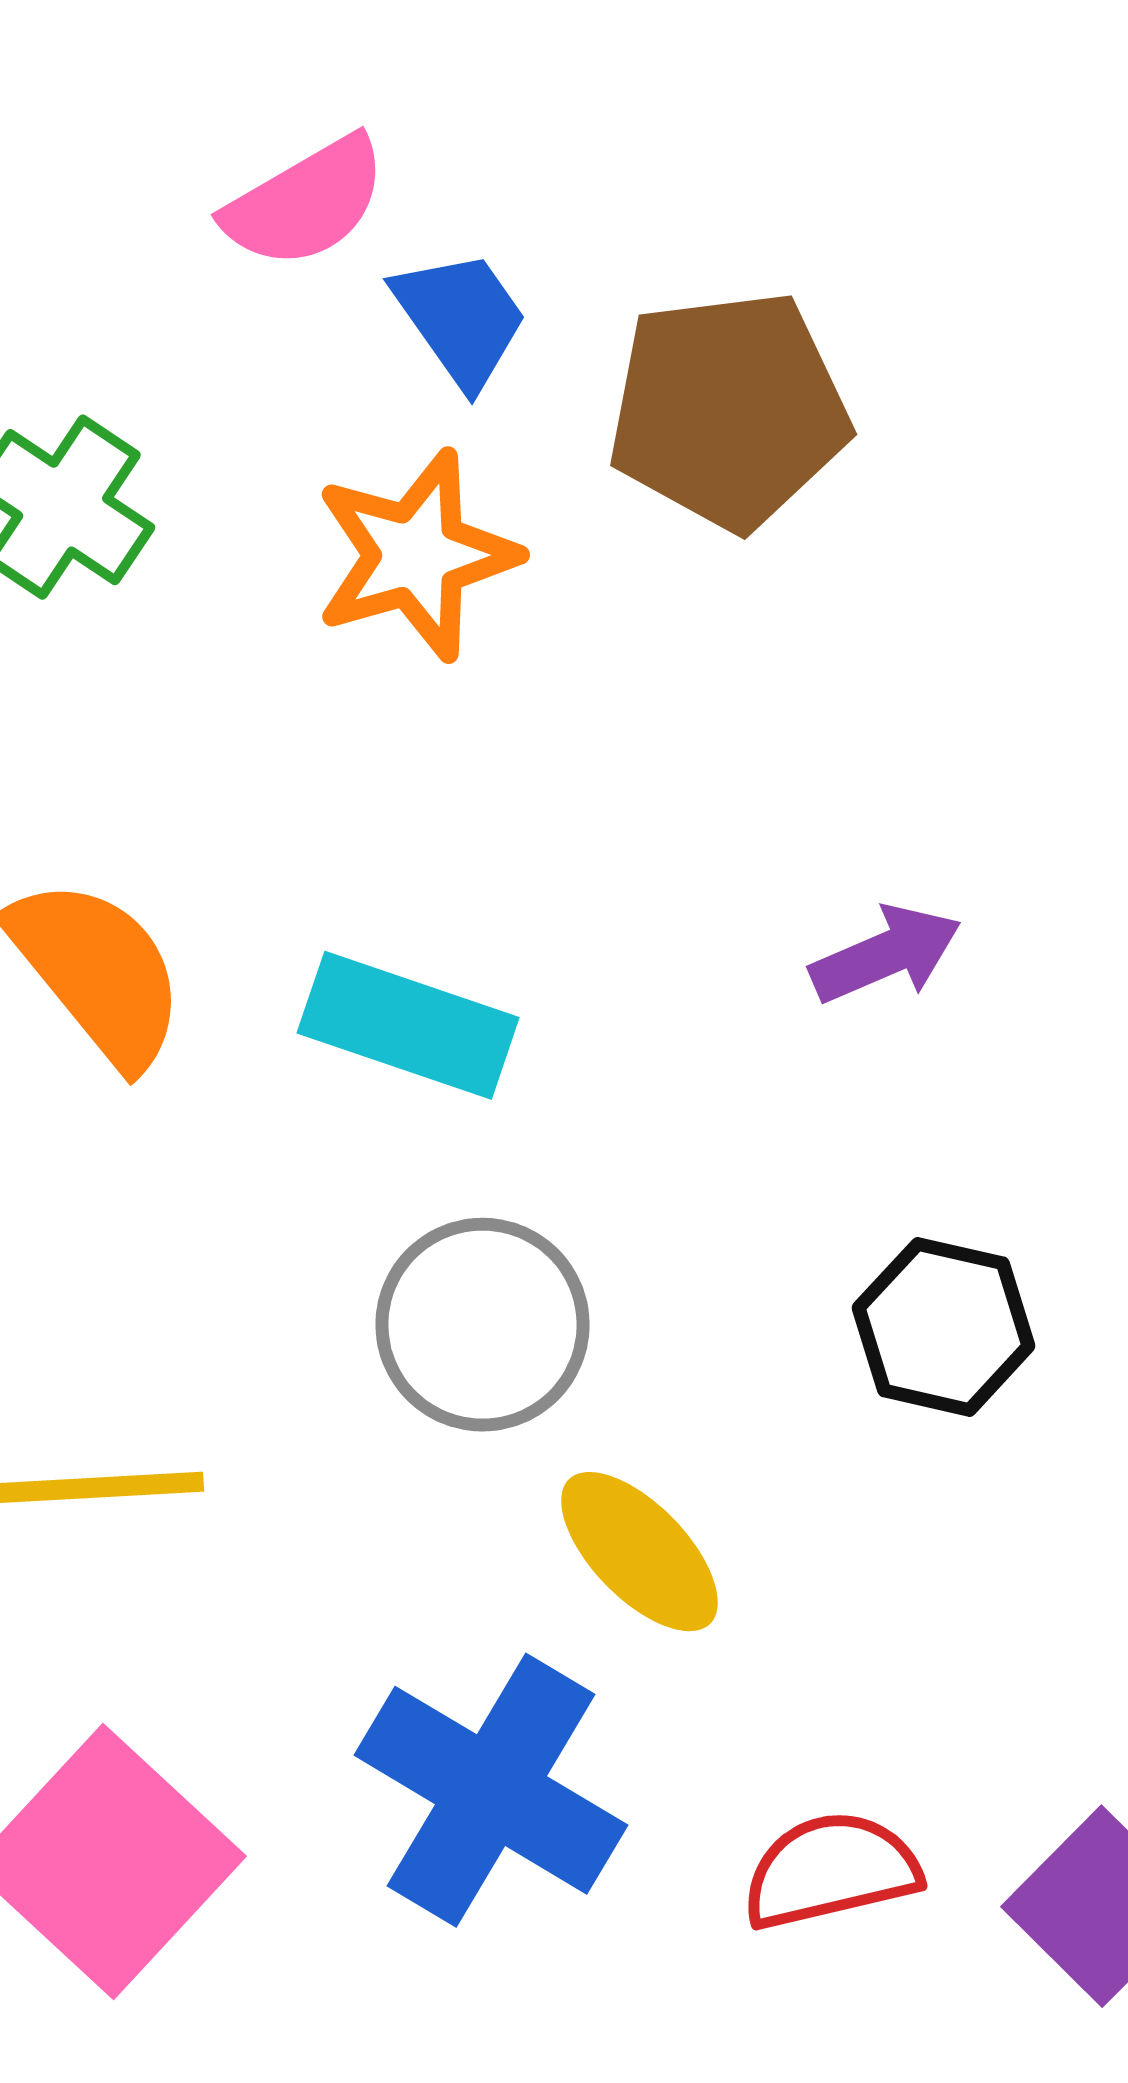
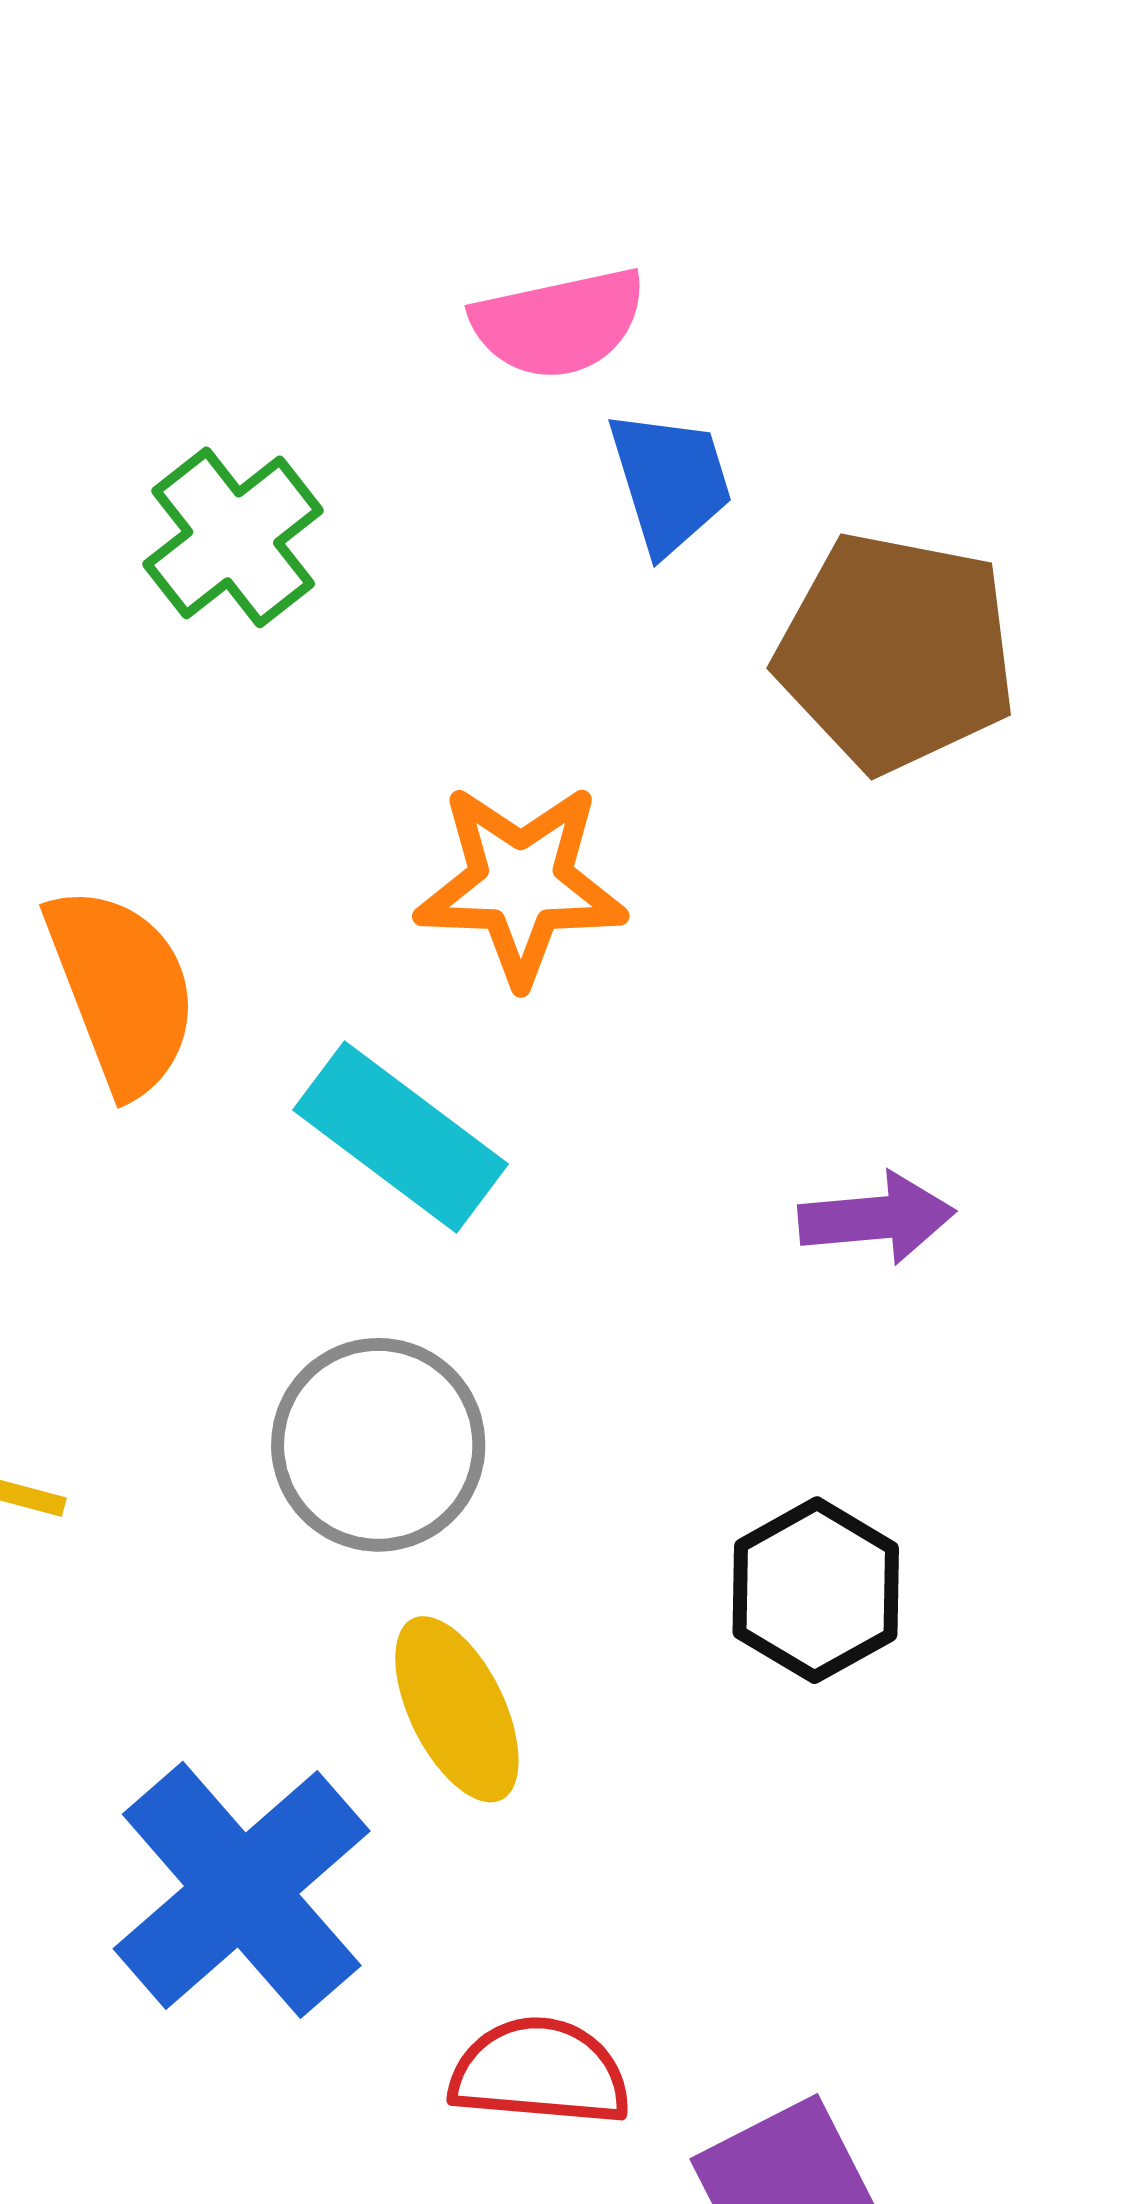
orange star: (416, 555) -> (521, 884), moved

